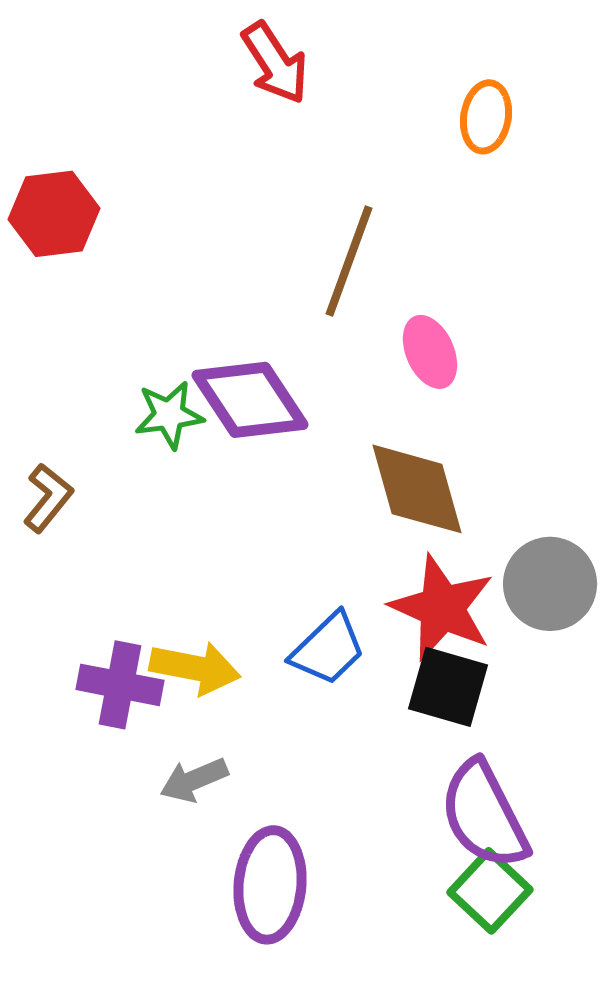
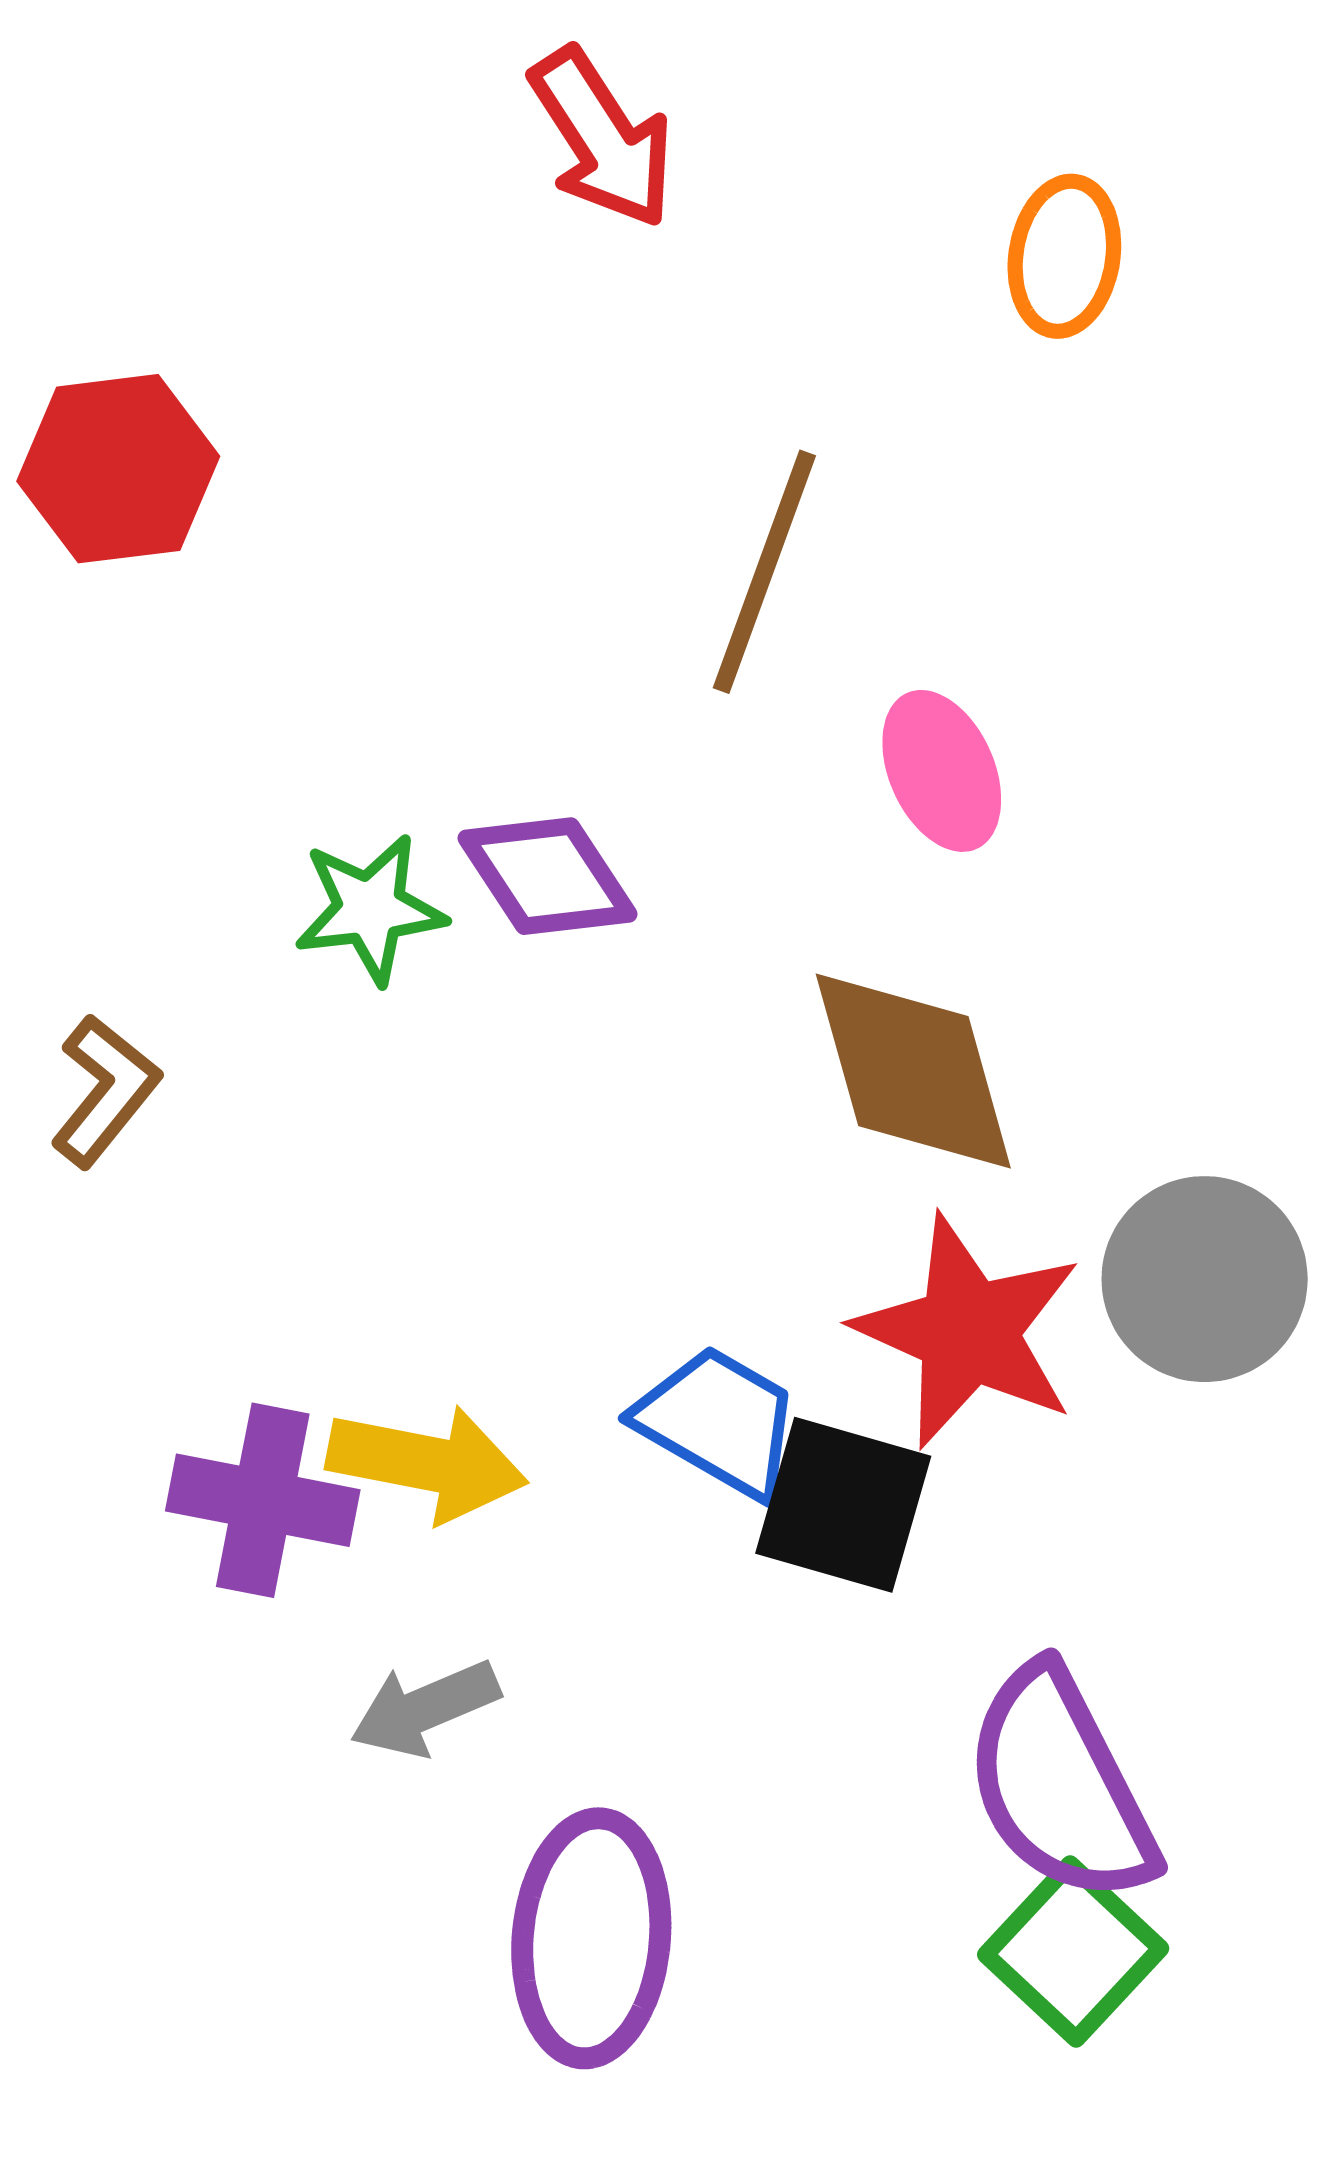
purple diamond: (250, 400) -> (548, 876), size x0.7
blue trapezoid: (328, 649) -> (718, 1421), turned -106
black square: (448, 687) -> (843, 1505), moved

